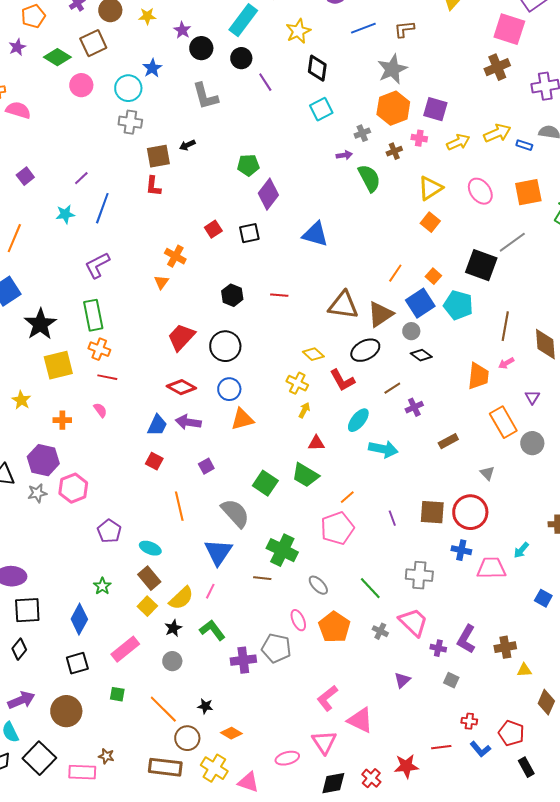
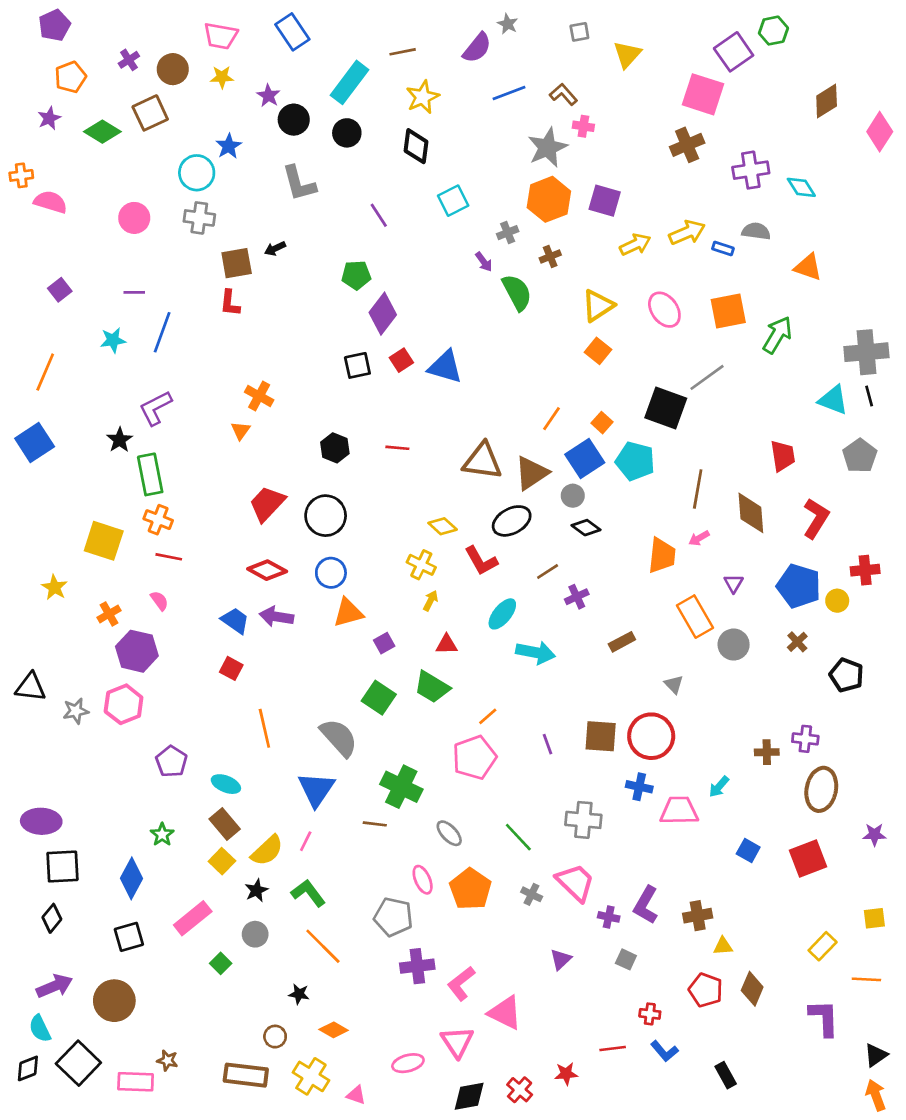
brown L-shape: (404, 29) -> (563, 94), turned 55
black diamond: (317, 68) -> (416, 146), moved
purple line: (265, 82) -> (379, 215), moved
pink circle: (81, 85) -> (134, 218), moved
pink cross: (419, 138) -> (583, 126), moved
purple arrow: (344, 155) -> (484, 262), turned 63
purple line: (81, 178) -> (134, 292), turned 42
red square: (213, 229) -> (401, 360), moved
black star: (40, 324) -> (120, 440), moved, size x0.6
yellow square: (58, 365) -> (104, 541), turned 32
orange cross: (62, 420) -> (109, 614), turned -30
blue trapezoid: (157, 425) -> (235, 621), turned -80
purple hexagon: (43, 460) -> (137, 651), moved
purple square: (206, 466) -> (384, 643), moved
purple cross: (243, 660) -> (417, 966), moved
green square: (117, 694) -> (221, 963), moved, turned 35
orange line: (163, 709) -> (323, 946), moved
red pentagon: (511, 733) -> (706, 990), moved
brown circle: (187, 738) -> (275, 1037), size x0.7
red star: (406, 766) -> (566, 1074), size x0.7
pink triangle: (248, 782) -> (356, 1095), size x0.7

